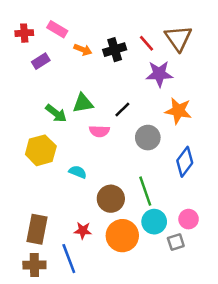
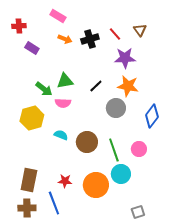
pink rectangle: (57, 29) -> (58, 16), moved
brown triangle: (178, 38) -> (140, 30), size x0.6
purple rectangle: (41, 61) -> (32, 48), turned 64
orange star: (178, 111) -> (128, 86), moved
pink semicircle: (99, 131) -> (63, 103), moved
blue diamond: (185, 162) -> (152, 116), moved
brown circle: (111, 199) -> (87, 142), moved
pink circle: (189, 219) -> (139, 149), moved
gray square: (176, 242) -> (138, 212), moved

